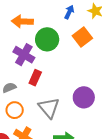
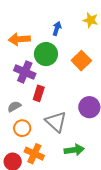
blue arrow: (69, 12) -> (57, 29), moved
orange square: (82, 37) -> (81, 61), moved

